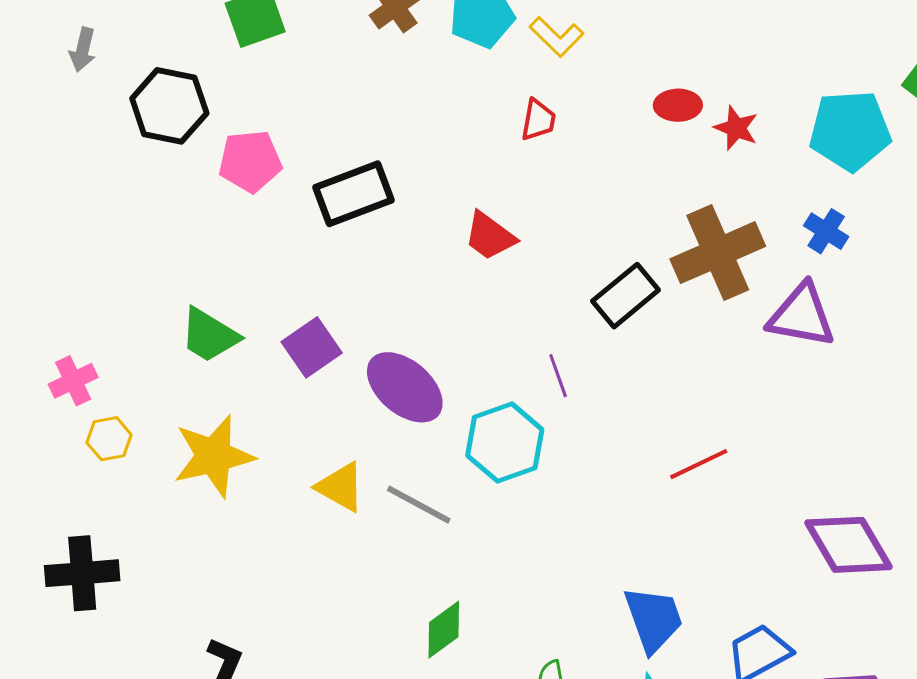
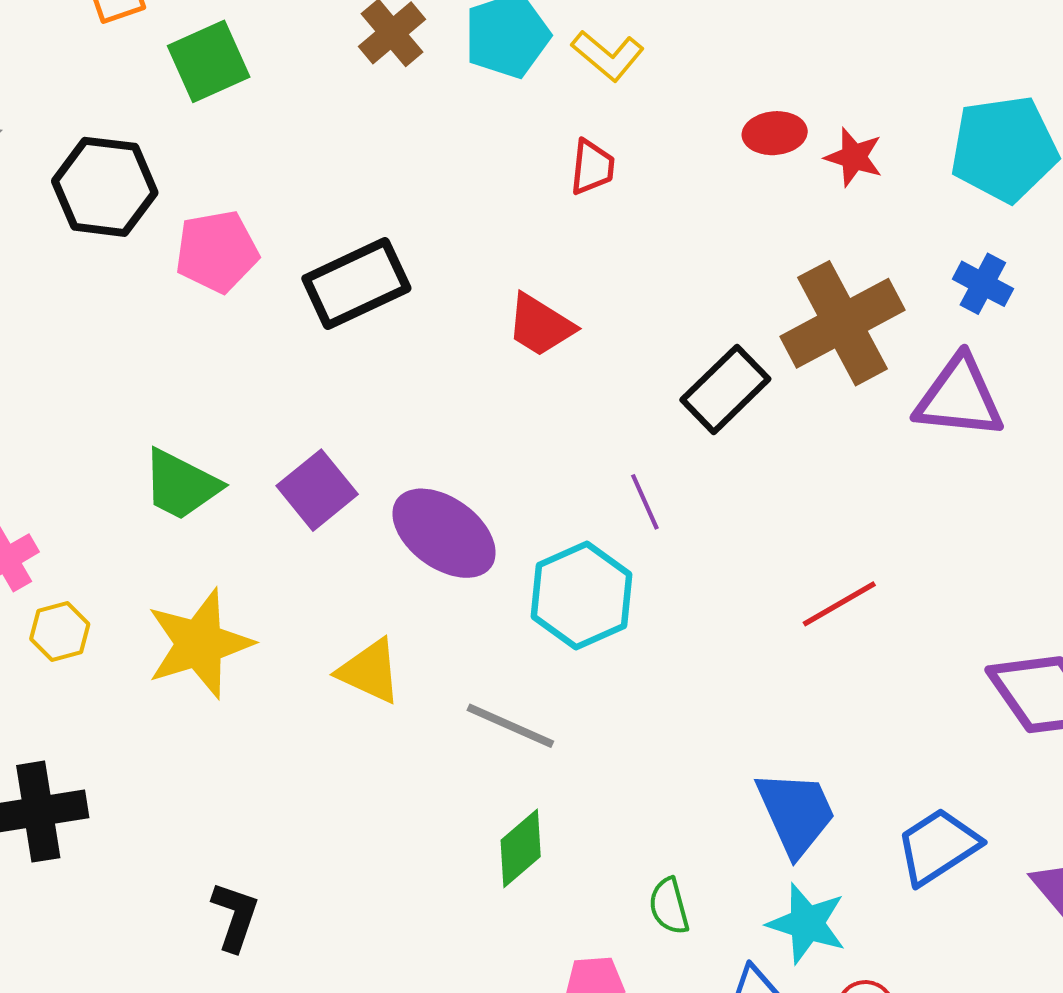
gray line: (419, 505) -> (510, 726), moved

